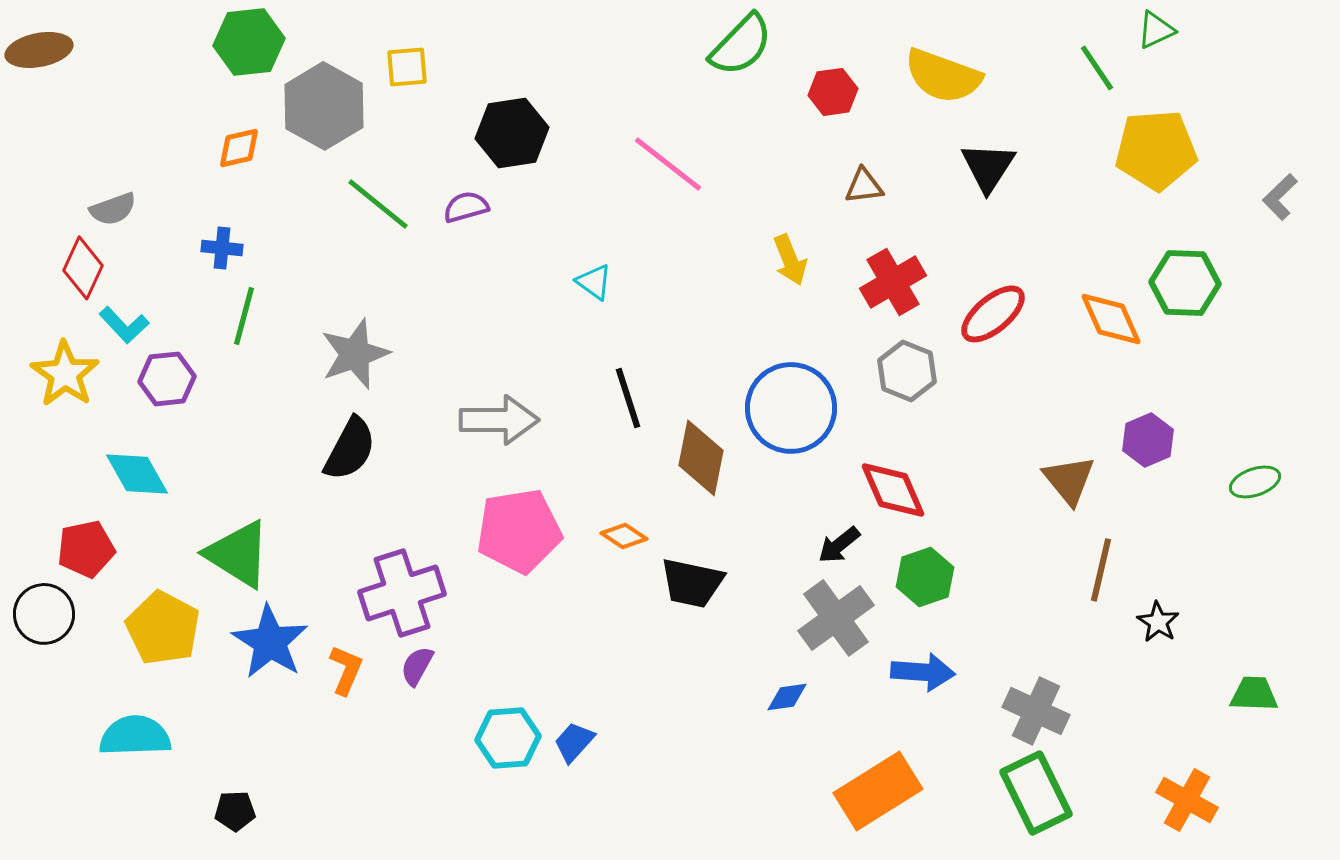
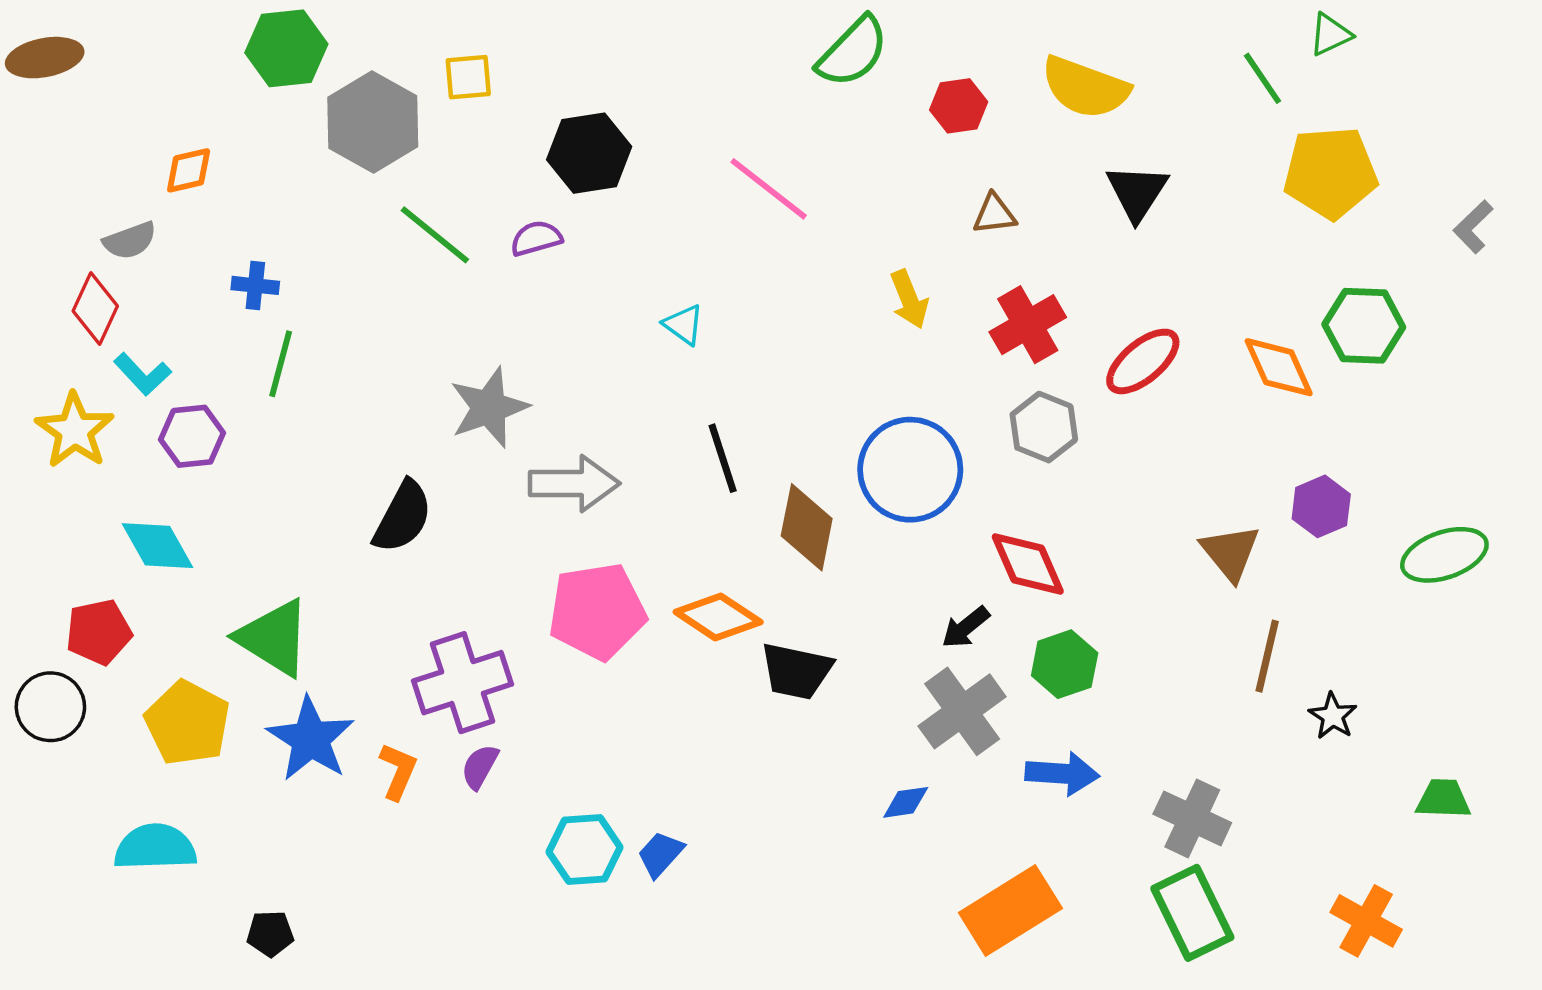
orange diamond: (239, 148) -> (189, 170), moved
gray star: (355, 354) -> (489, 407), moved
green ellipse: (1255, 482) -> (1444, 555), size x1.5
orange diamond: (624, 536) -> (718, 617), size x1.6

